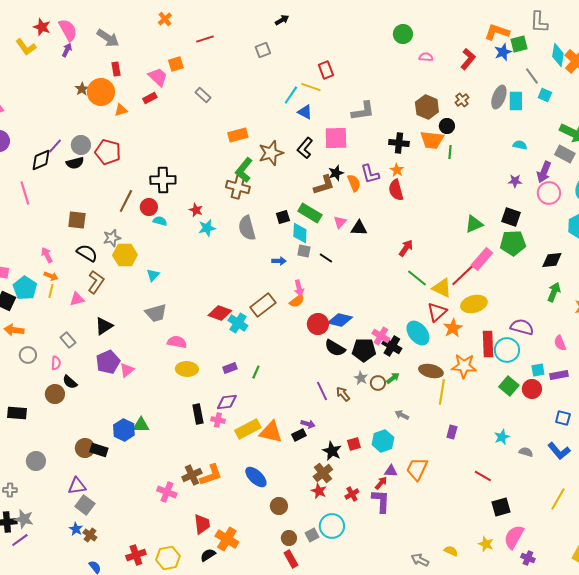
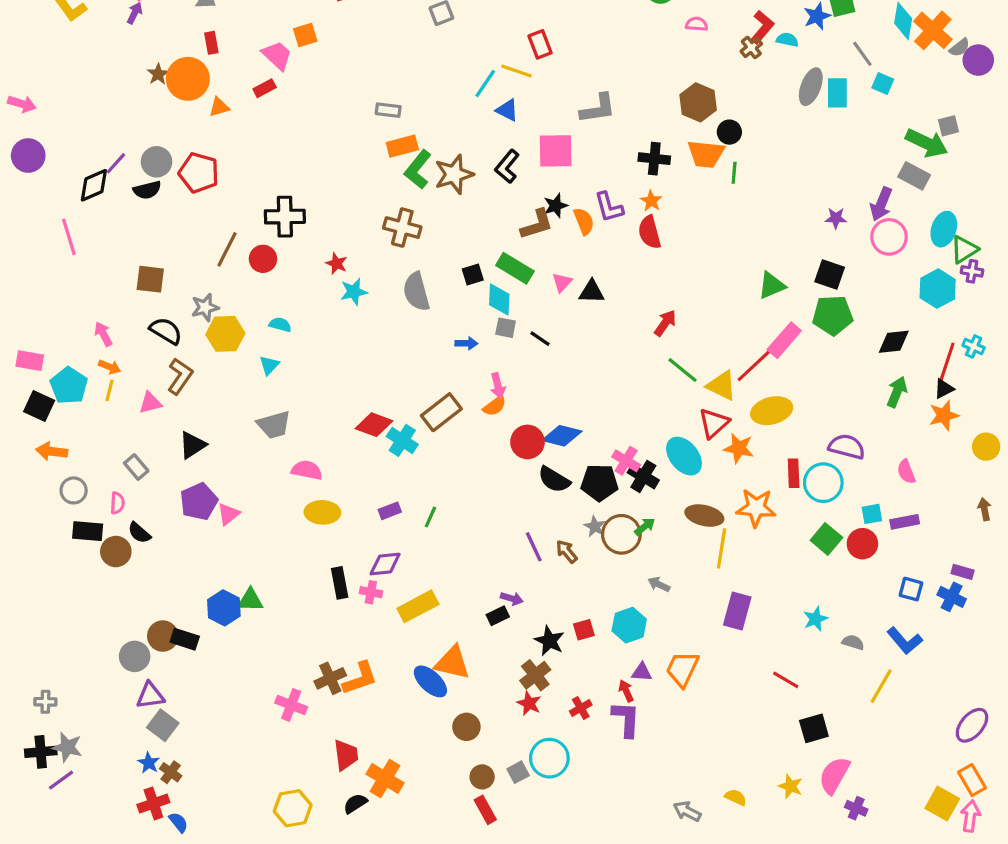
gray rectangle: (203, 95) -> (388, 110), moved, turned -35
brown cross: (462, 100) -> (751, 48), moved
cyan semicircle: (520, 145) -> (787, 40), moved
green L-shape: (244, 170) -> (418, 170), moved
cyan semicircle: (160, 221) -> (280, 325), moved
orange star: (453, 328) -> (739, 448), turned -30
red rectangle: (488, 344) -> (794, 473), size x0.7
brown circle: (378, 383) -> (621, 534), size x1.6
black rectangle: (17, 413) -> (88, 531), moved
orange triangle: (271, 432) -> (452, 663), moved
purple rectangle: (452, 432) -> (737, 611), size x1.6
gray circle: (36, 461) -> (135, 656), moved
red arrow: (381, 483) -> (626, 691), turned -64
yellow line: (558, 499) -> (881, 686), moved
red cross: (136, 555) -> (153, 804), moved

